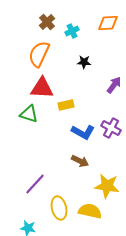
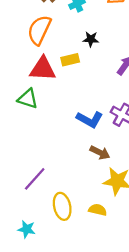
yellow rectangle: (66, 105) -> (70, 60), moved
brown arrow: (80, 161) -> (100, 153), moved
yellow semicircle: (90, 211) -> (98, 210), size x0.7

